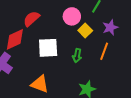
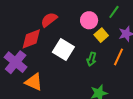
white square: (48, 48) -> (63, 50), turned 30
orange triangle: (40, 84) -> (34, 82), moved

